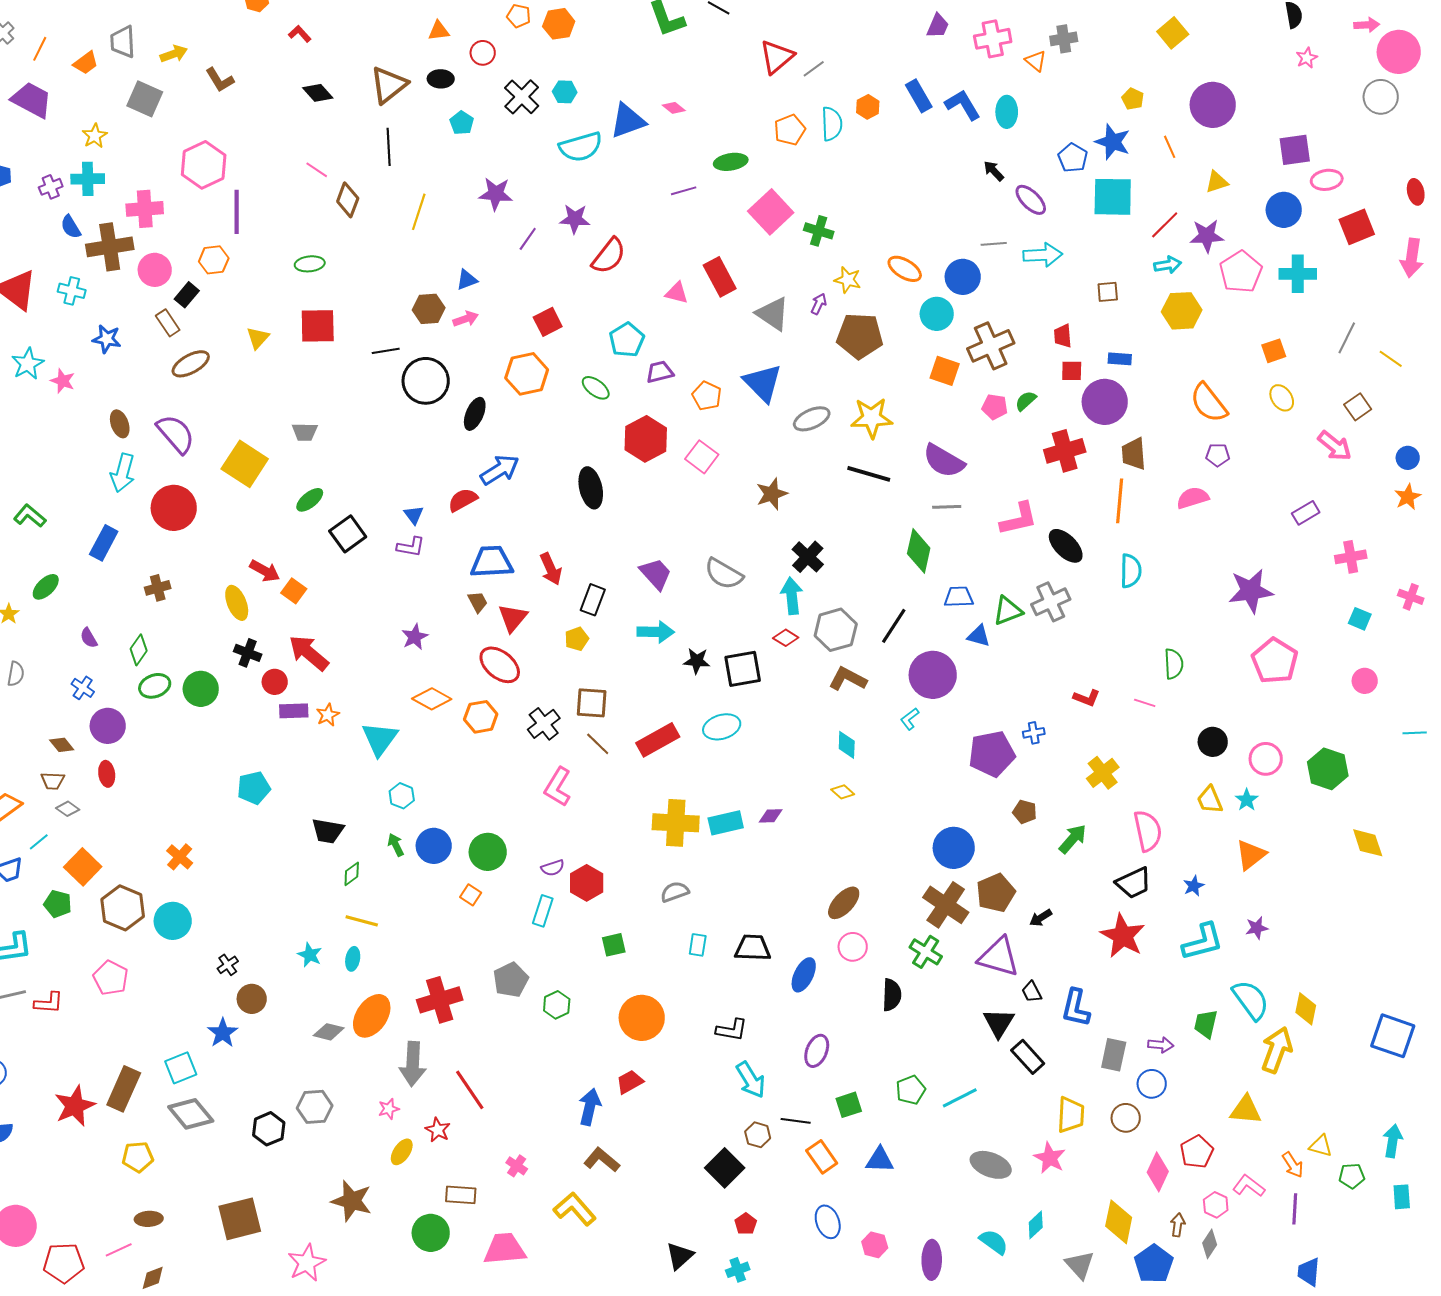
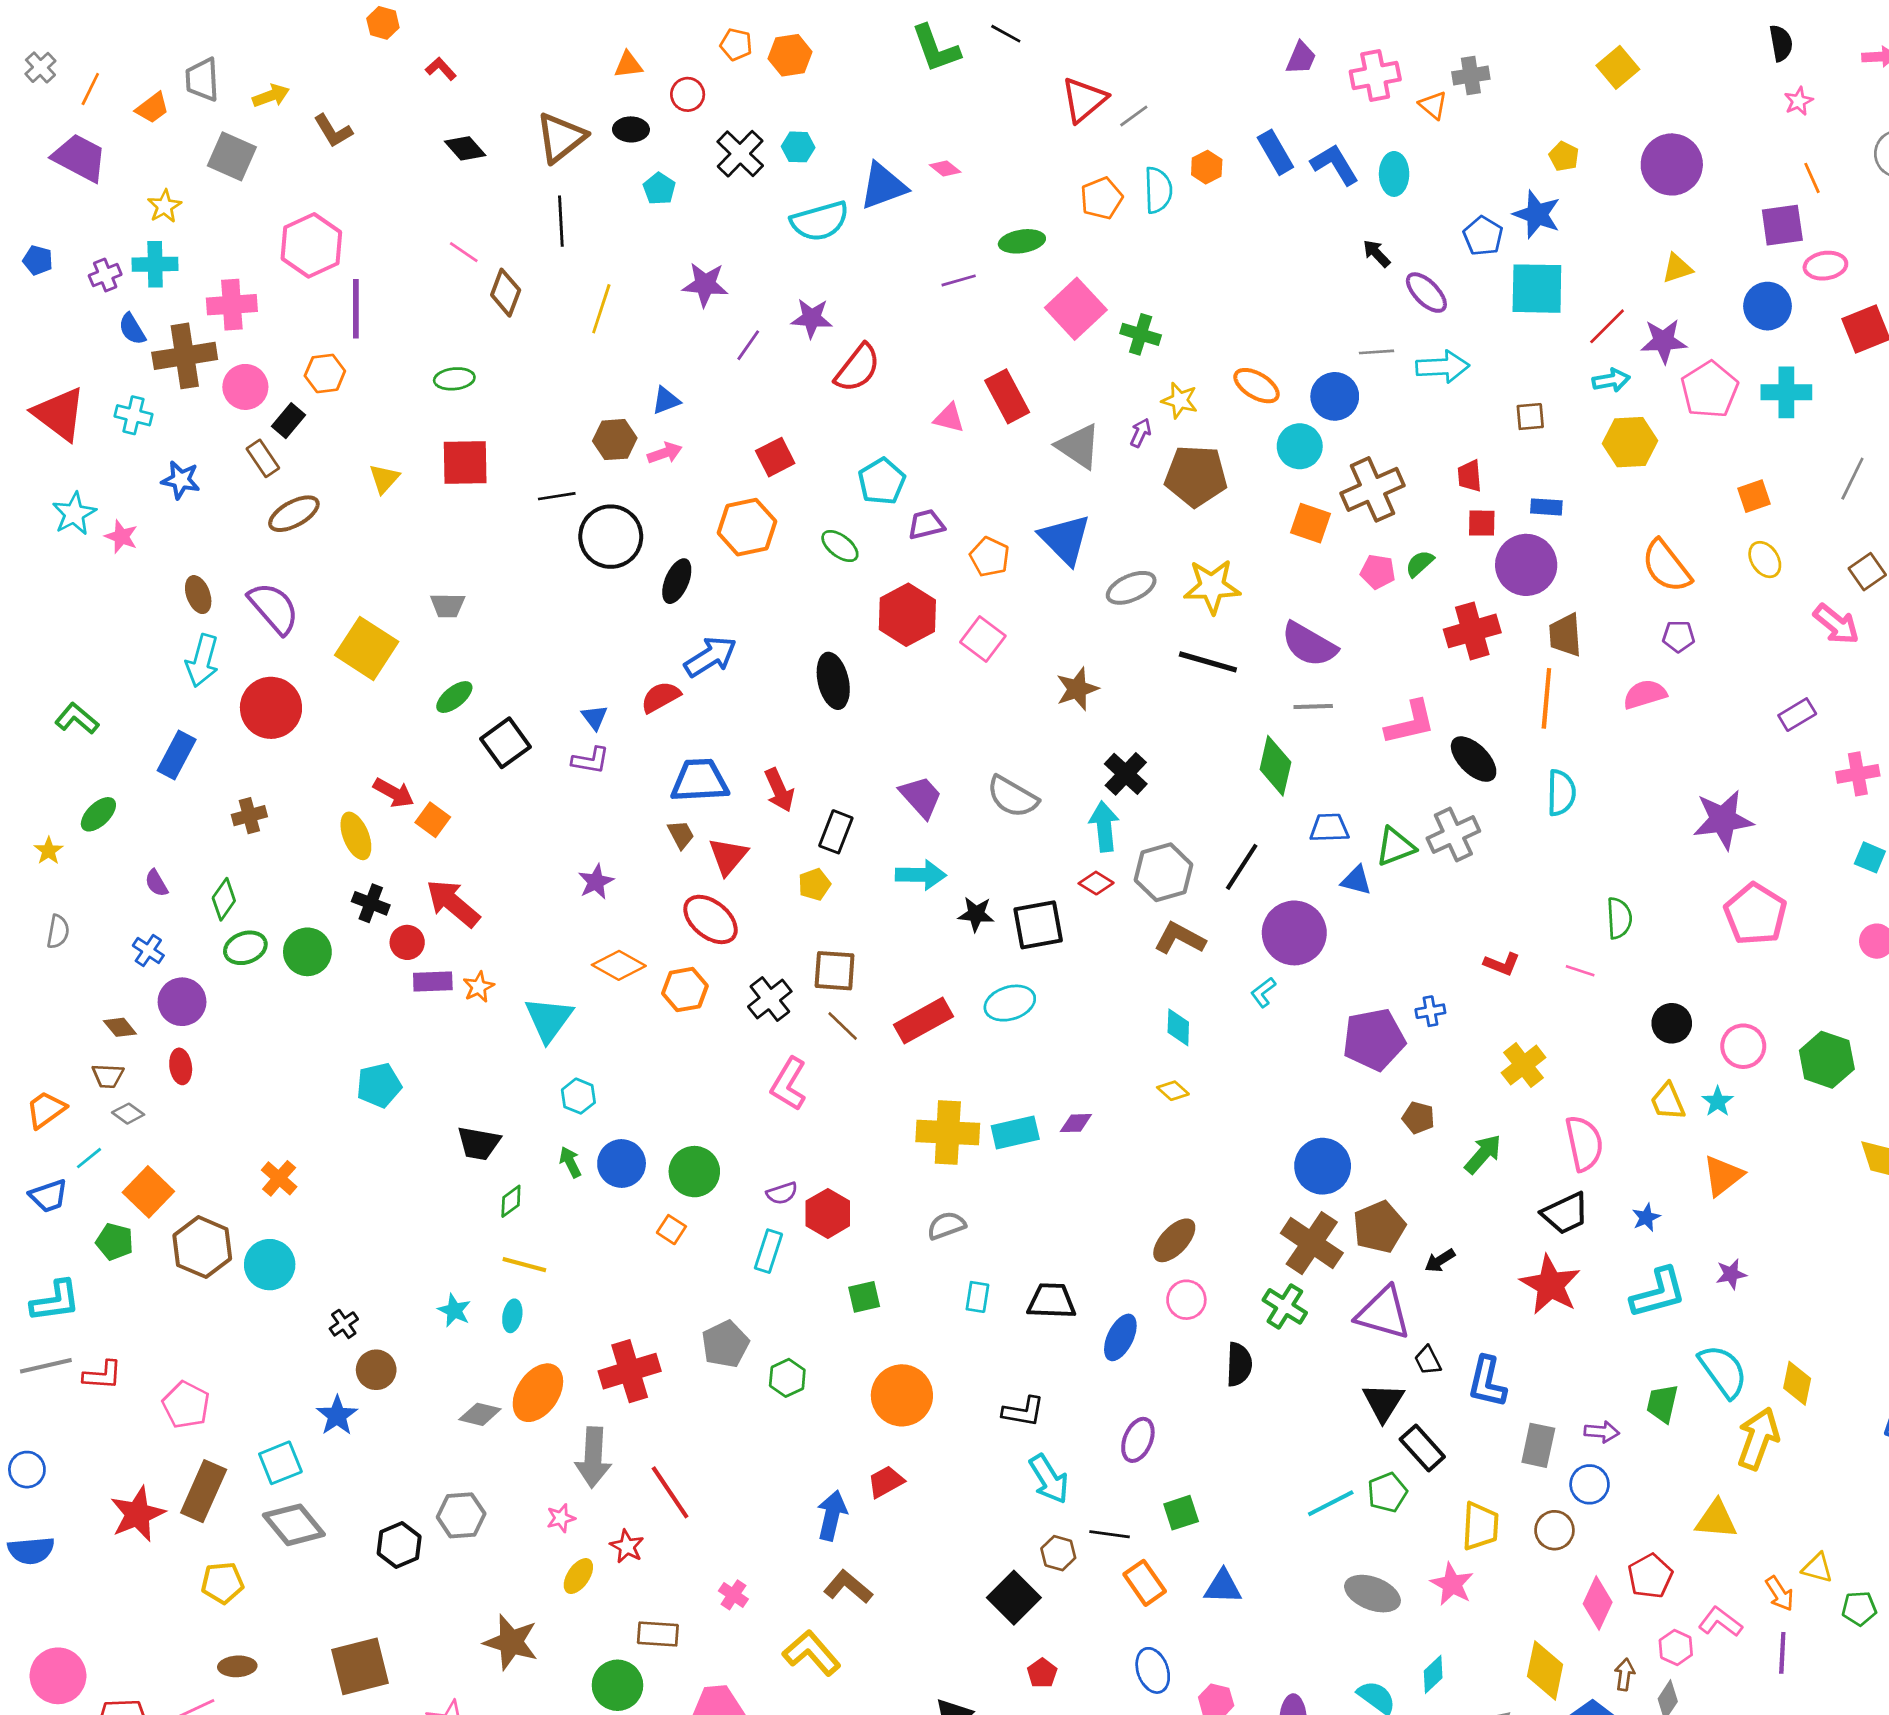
orange line: (1170, 147) -> (1812, 178), moved
pink pentagon: (111, 978) -> (186, 1405), moved
green pentagon: (911, 1090) -> (1387, 1492), moved

